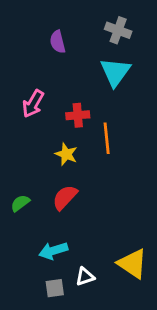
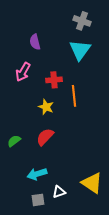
purple semicircle: (58, 42) -> (35, 42), moved

